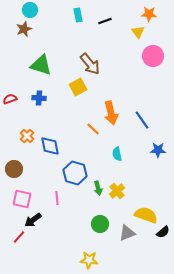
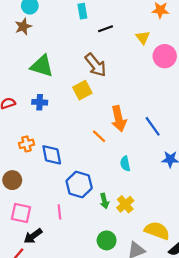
black line: (105, 21) -> (105, 29), moved
yellow triangle: (138, 32) -> (143, 38), moved
orange cross: (27, 136) -> (26, 144), turned 32

